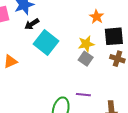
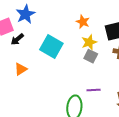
orange star: (97, 17) -> (83, 22), moved
black arrow: (32, 24) -> (17, 39), moved

